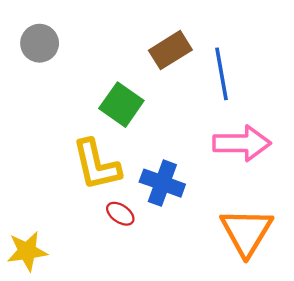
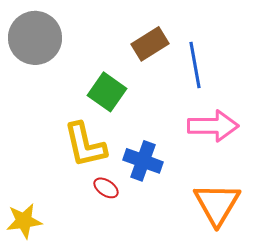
gray circle: (40, 43) -> (35, 38), size x1.6

